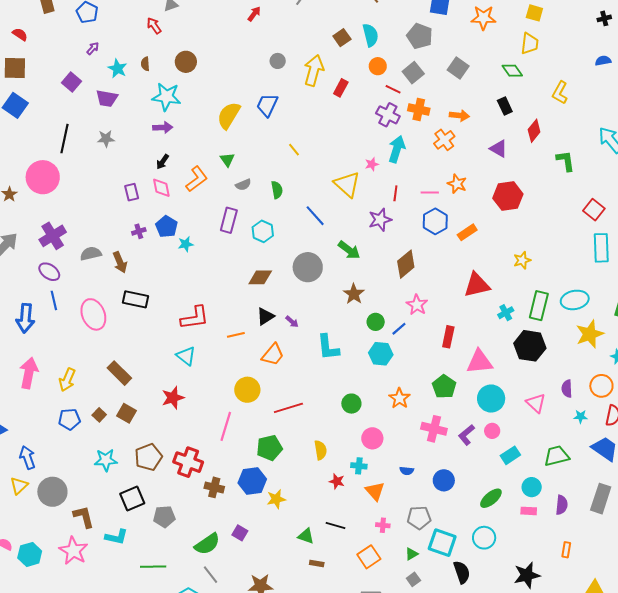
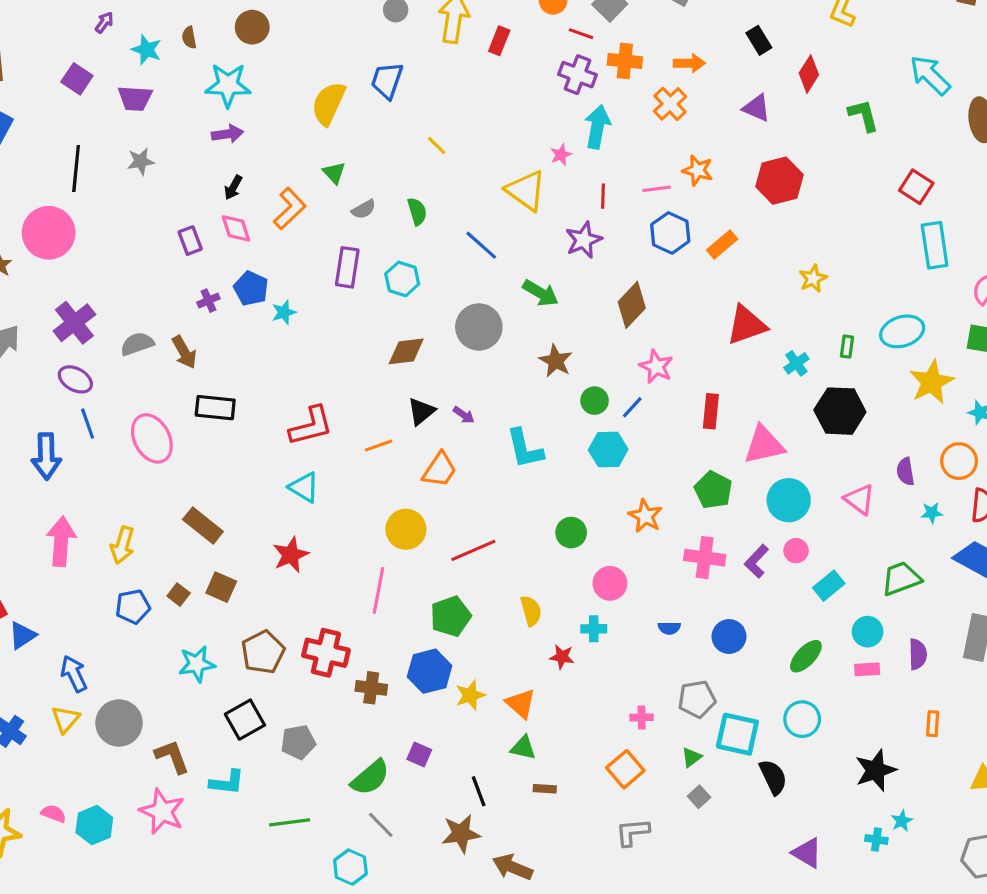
green rectangle: (539, 306) -> (847, 347), size x0.5
orange triangle: (375, 491) -> (521, 704), moved
black line: (335, 525) -> (479, 791), moved, turned 60

